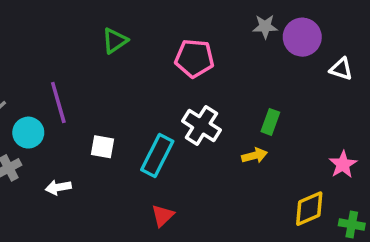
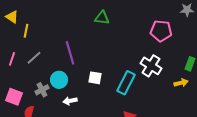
green triangle: (115, 41) -> (102, 18), turned 42
pink pentagon: (194, 58) -> (161, 31), moved
cyan circle: (28, 133) -> (59, 80), moved

